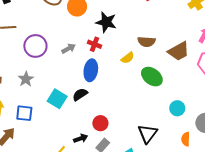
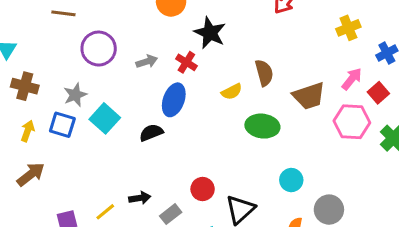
brown semicircle: (146, 42) -> (264, 73), turned -120
green ellipse: (152, 77) -> (262, 126), turned -40
cyan square: (57, 99) -> (105, 118), moved
blue square: (24, 113) -> (62, 125), moved
red circle: (100, 123) -> (203, 189), moved

